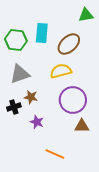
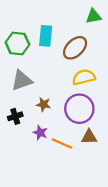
yellow semicircle: (61, 71) -> (84, 77), moved
brown star: (31, 97) -> (43, 104), moved
orange line: (55, 154) -> (62, 144), moved

